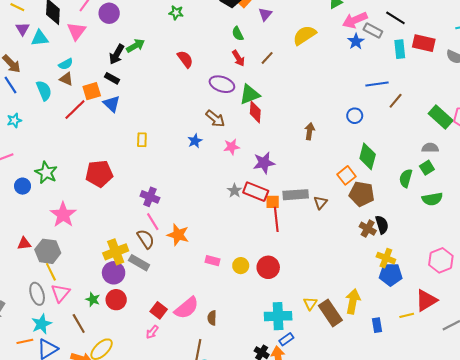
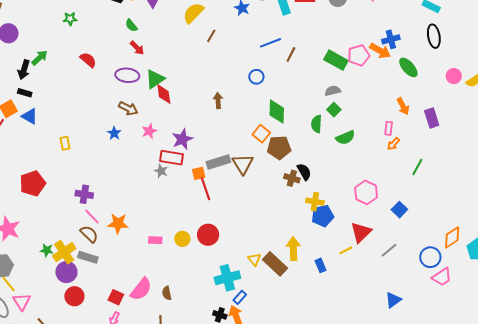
brown line: (267, 58) -> (211, 36), moved
red rectangle: (256, 192) -> (172, 158), moved
brown triangle: (320, 203) -> (243, 164), size x1.6
green star: (93, 299) -> (47, 250), moved

